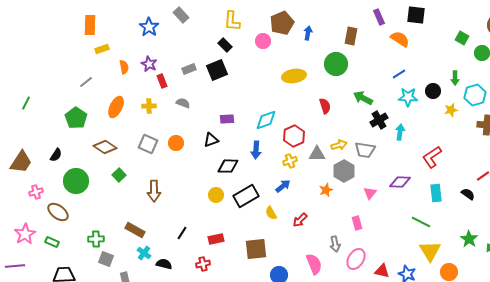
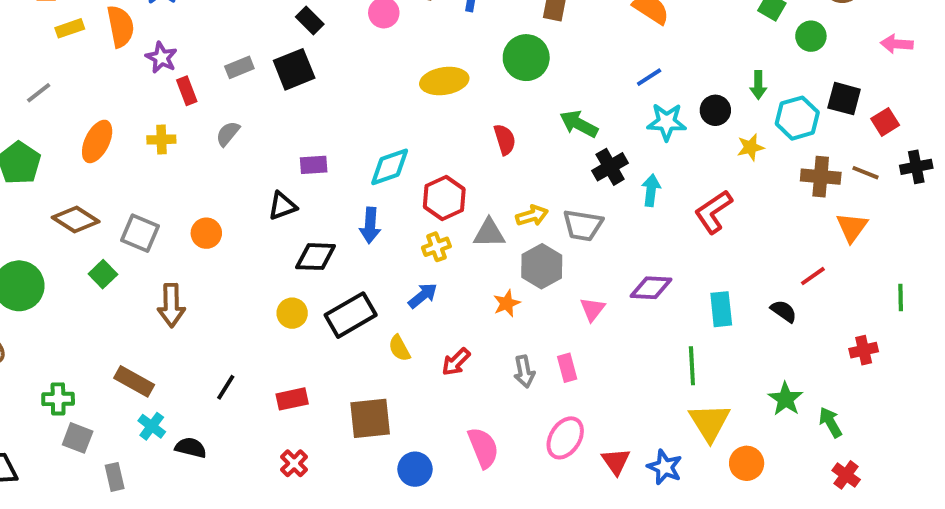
orange semicircle: (124, 67) -> (120, 26), moved, size x1.5
gray semicircle: (183, 103) -> (228, 134), turned -72
orange circle: (176, 143) -> (206, 233), moved
gray square: (148, 144) -> (140, 233), moved
red L-shape: (432, 157) -> (713, 212), moved
green line: (421, 222) -> (692, 366), turned 60
gray arrow: (335, 244) -> (524, 372), moved
red cross: (203, 264) -> (294, 463), moved, turned -32
red triangle: (382, 271) -> (616, 461), turned 42

